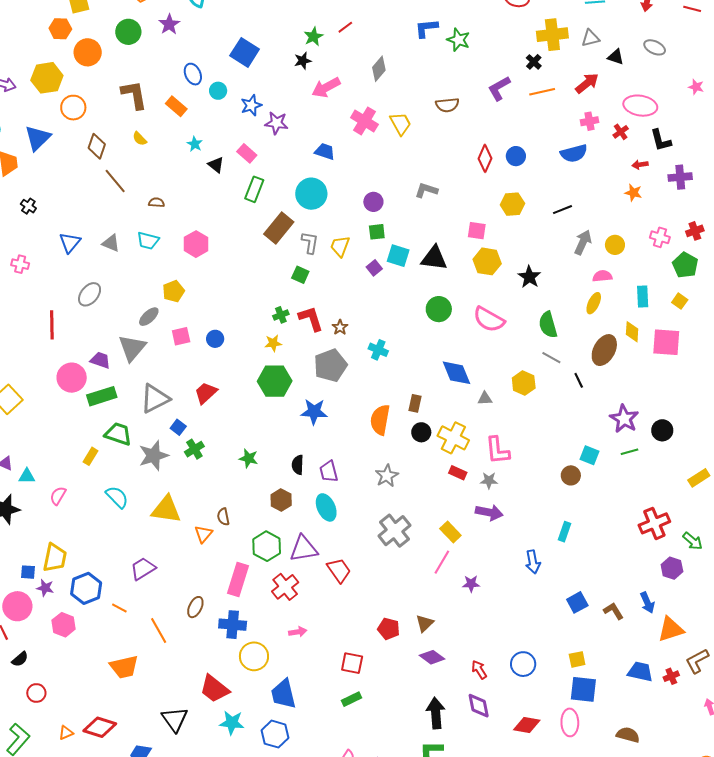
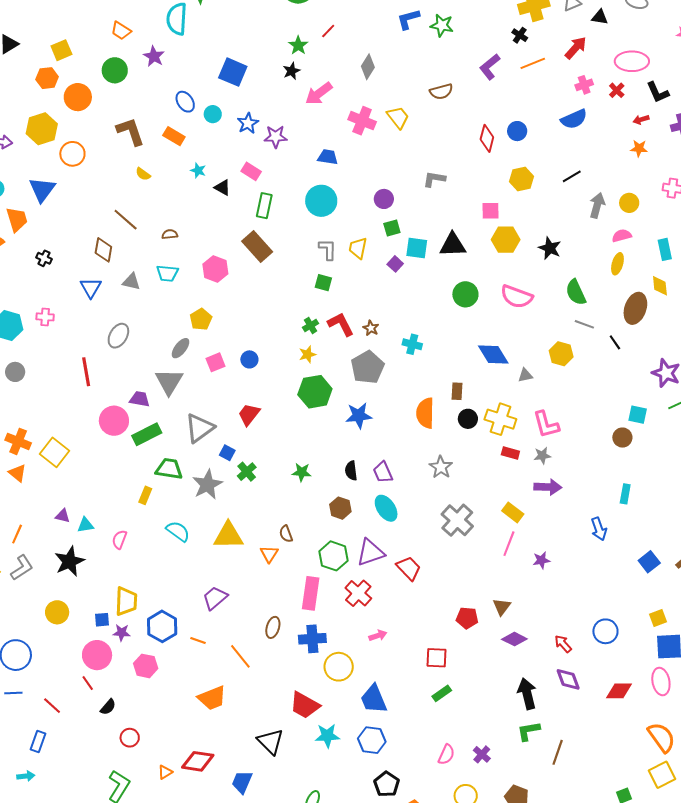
brown diamond: (97, 146) -> (103, 250), moved
brown rectangle: (279, 228) -> (257, 246), moved, turned -72

